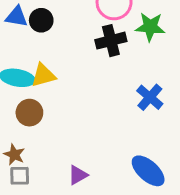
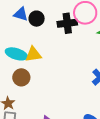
black cross: (111, 41) -> (67, 23), moved

